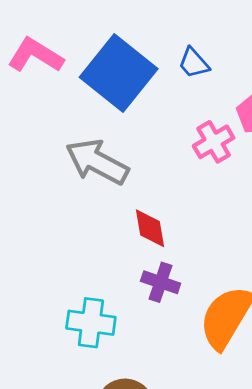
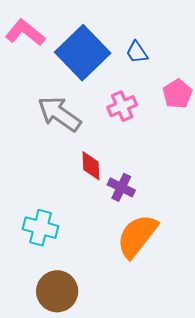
pink cross: (214, 142) -> (122, 106), moved
purple cross: (161, 282) -> (121, 187), moved

